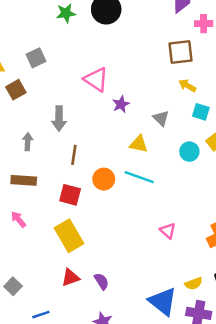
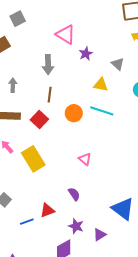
gray arrow: (59, 119) -> (48, 65), moved
red square: (70, 195) -> (39, 120), moved, turned 30
pink triangle: (168, 231) -> (85, 159), moved
yellow rectangle: (69, 236) -> (33, 159), moved
red triangle: (70, 278) -> (47, 210), moved

